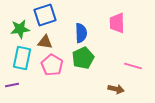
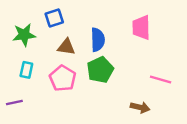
blue square: (45, 15) -> (54, 18), size x0.7
brown triangle: (45, 42) -> (66, 47), moved
cyan rectangle: (22, 58) -> (26, 70), size x0.6

